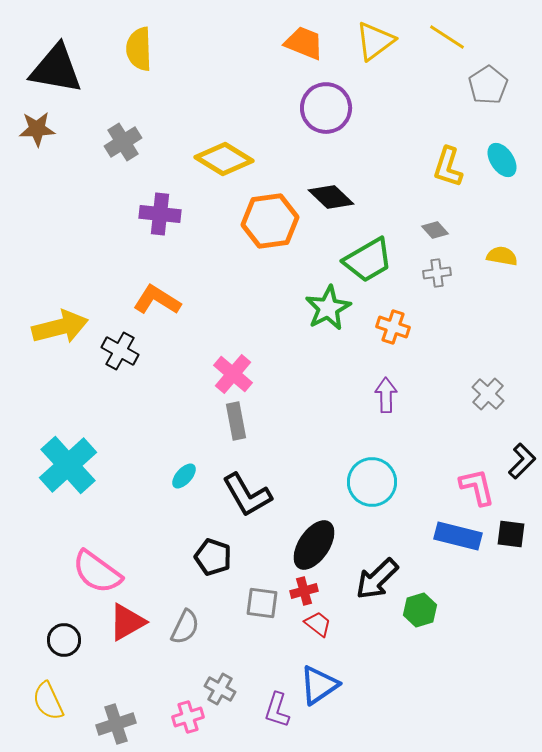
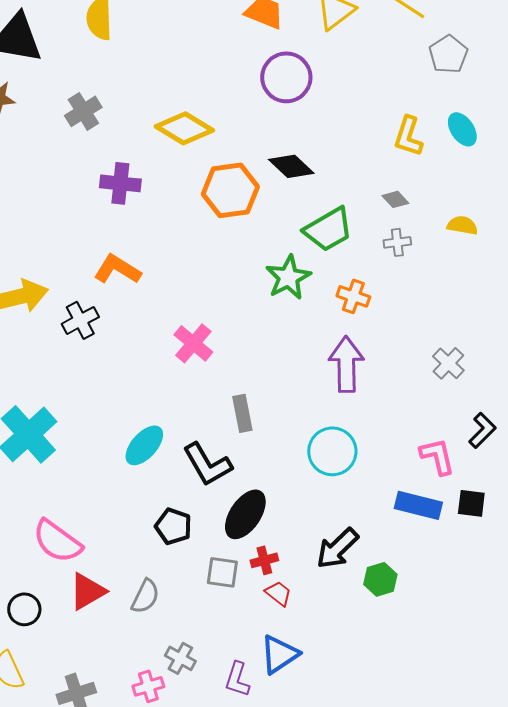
black cross: (120, 351) -> (80, 320), turned 33
purple arrow: (386, 395) -> (346, 364), size x1.6
gray rectangle: (236, 421) -> (242, 413), moved
cyan ellipse: (184, 476) -> (144, 445), size x1.6
black ellipse: (314, 545) -> (245, 514), moved

